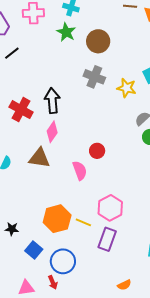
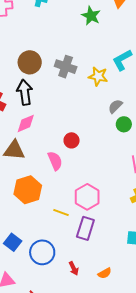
green star: (66, 32) -> (91, 16), moved
brown circle: (98, 41) -> (30, 62), moved
pink diamond: (52, 132) -> (26, 123), turned 35
orange hexagon: (57, 219) -> (28, 190), moved
red arrow: (53, 282) -> (74, 268), moved

